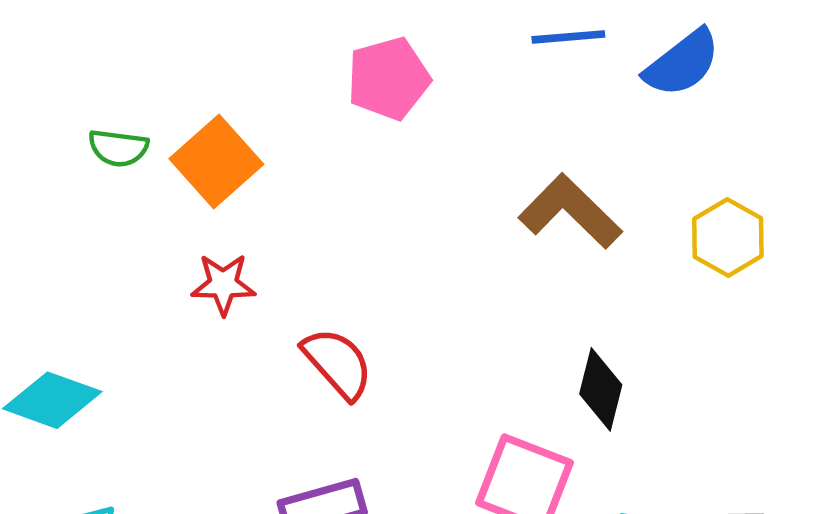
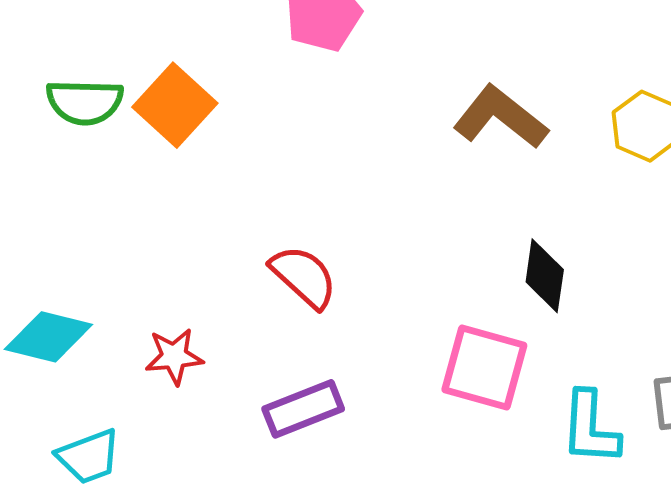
green semicircle: (118, 148) -> (85, 102), size x1.4
red star: (223, 284) -> (174, 356), moved

